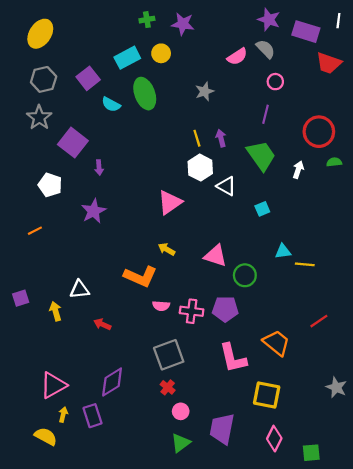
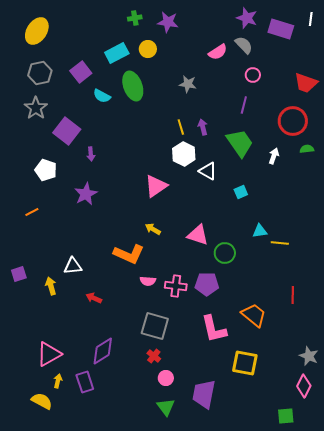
red trapezoid: (329, 63) -> (306, 83), moved
gray star: (205, 91) -> (188, 84), turned 30
red line: (319, 321) -> (293, 295), turned -54
gray square: (169, 355) -> (155, 326), turned 36
pink diamond: (274, 439) -> (304, 386), moved
green triangle: (181, 443) -> (166, 407), turned -30

